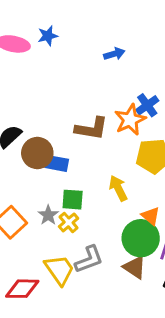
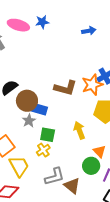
blue arrow: (114, 54) -> (89, 31), moved
gray star: (48, 215) -> (29, 121), moved
green circle: (141, 238) -> (91, 166), size x0.7
brown triangle: (135, 267) -> (72, 186), moved
yellow trapezoid: (59, 270) -> (19, 166), moved

